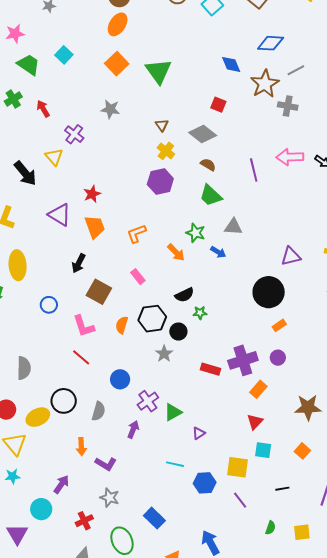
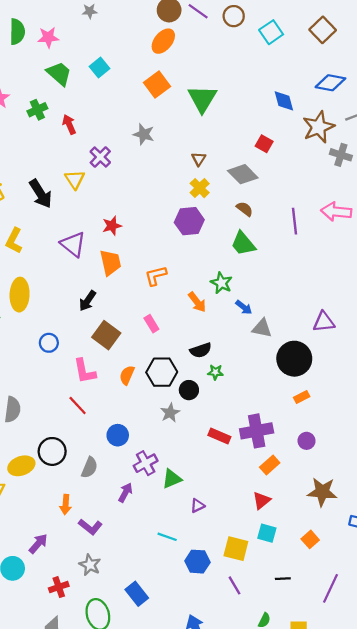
gray triangle: (233, 227) -> (262, 328), moved
purple circle: (278, 358) -> (306, 441), moved

